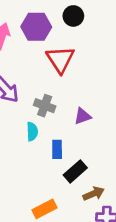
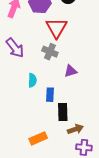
gray cross: (45, 106) -> (50, 52), moved
black rectangle: (75, 171) -> (63, 112), turned -54

